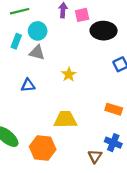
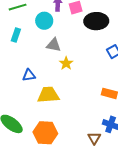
cyan circle: (38, 31) -> (44, 21), moved
gray triangle: (37, 52) -> (54, 45), moved
yellow trapezoid: (65, 119) -> (48, 95), moved

